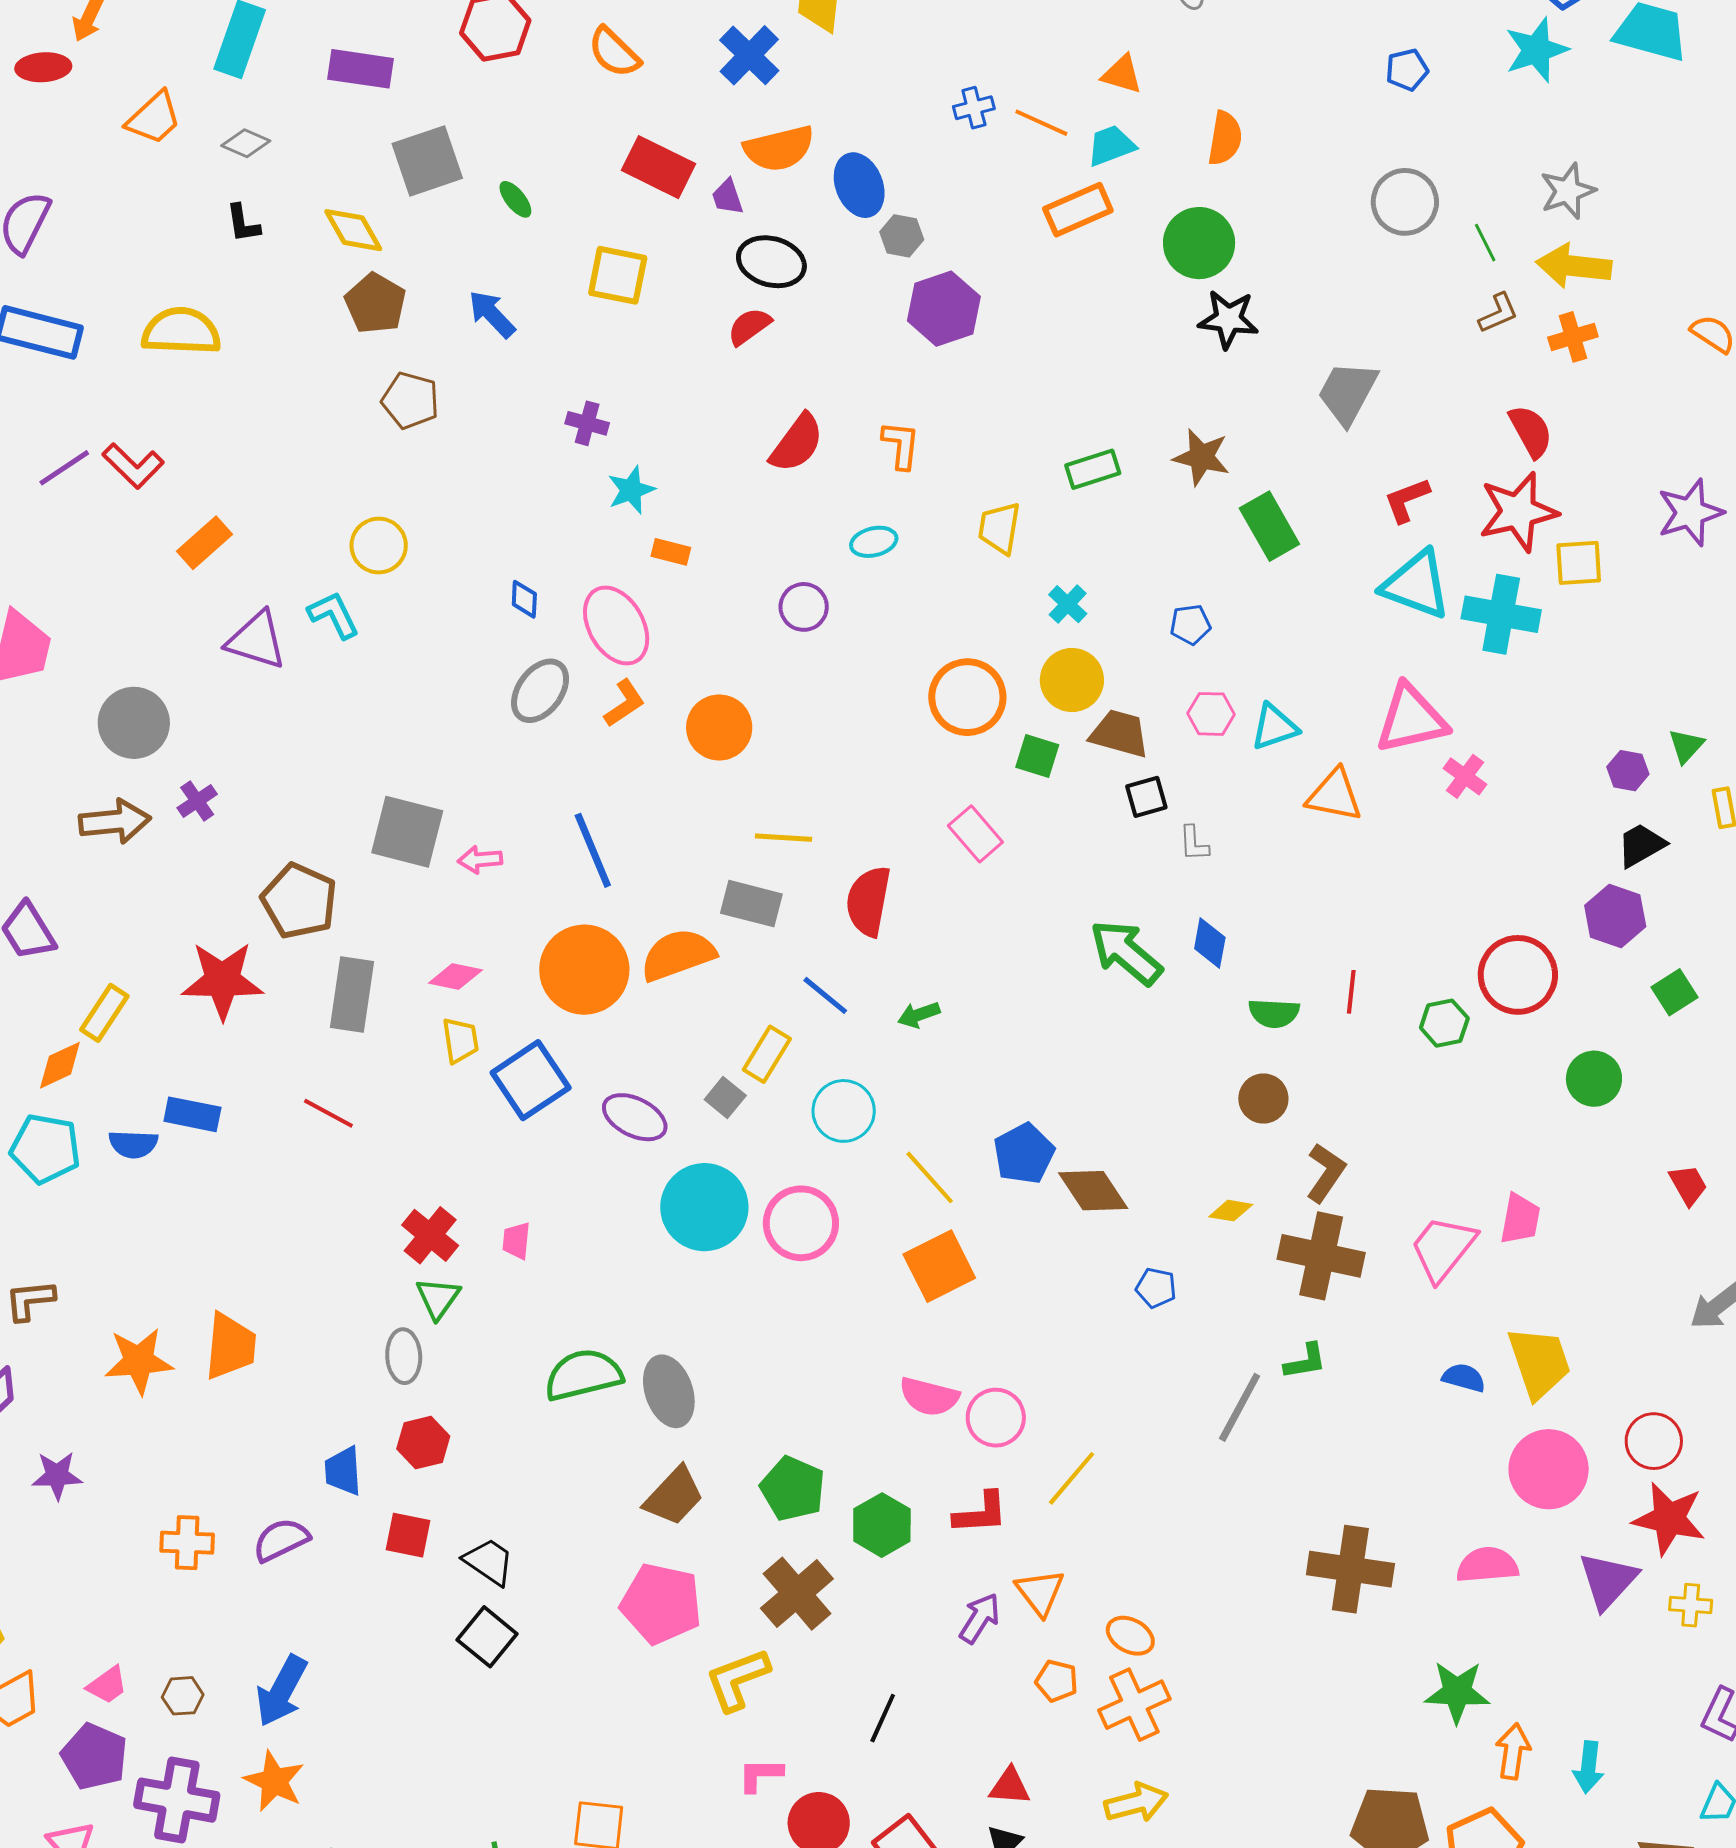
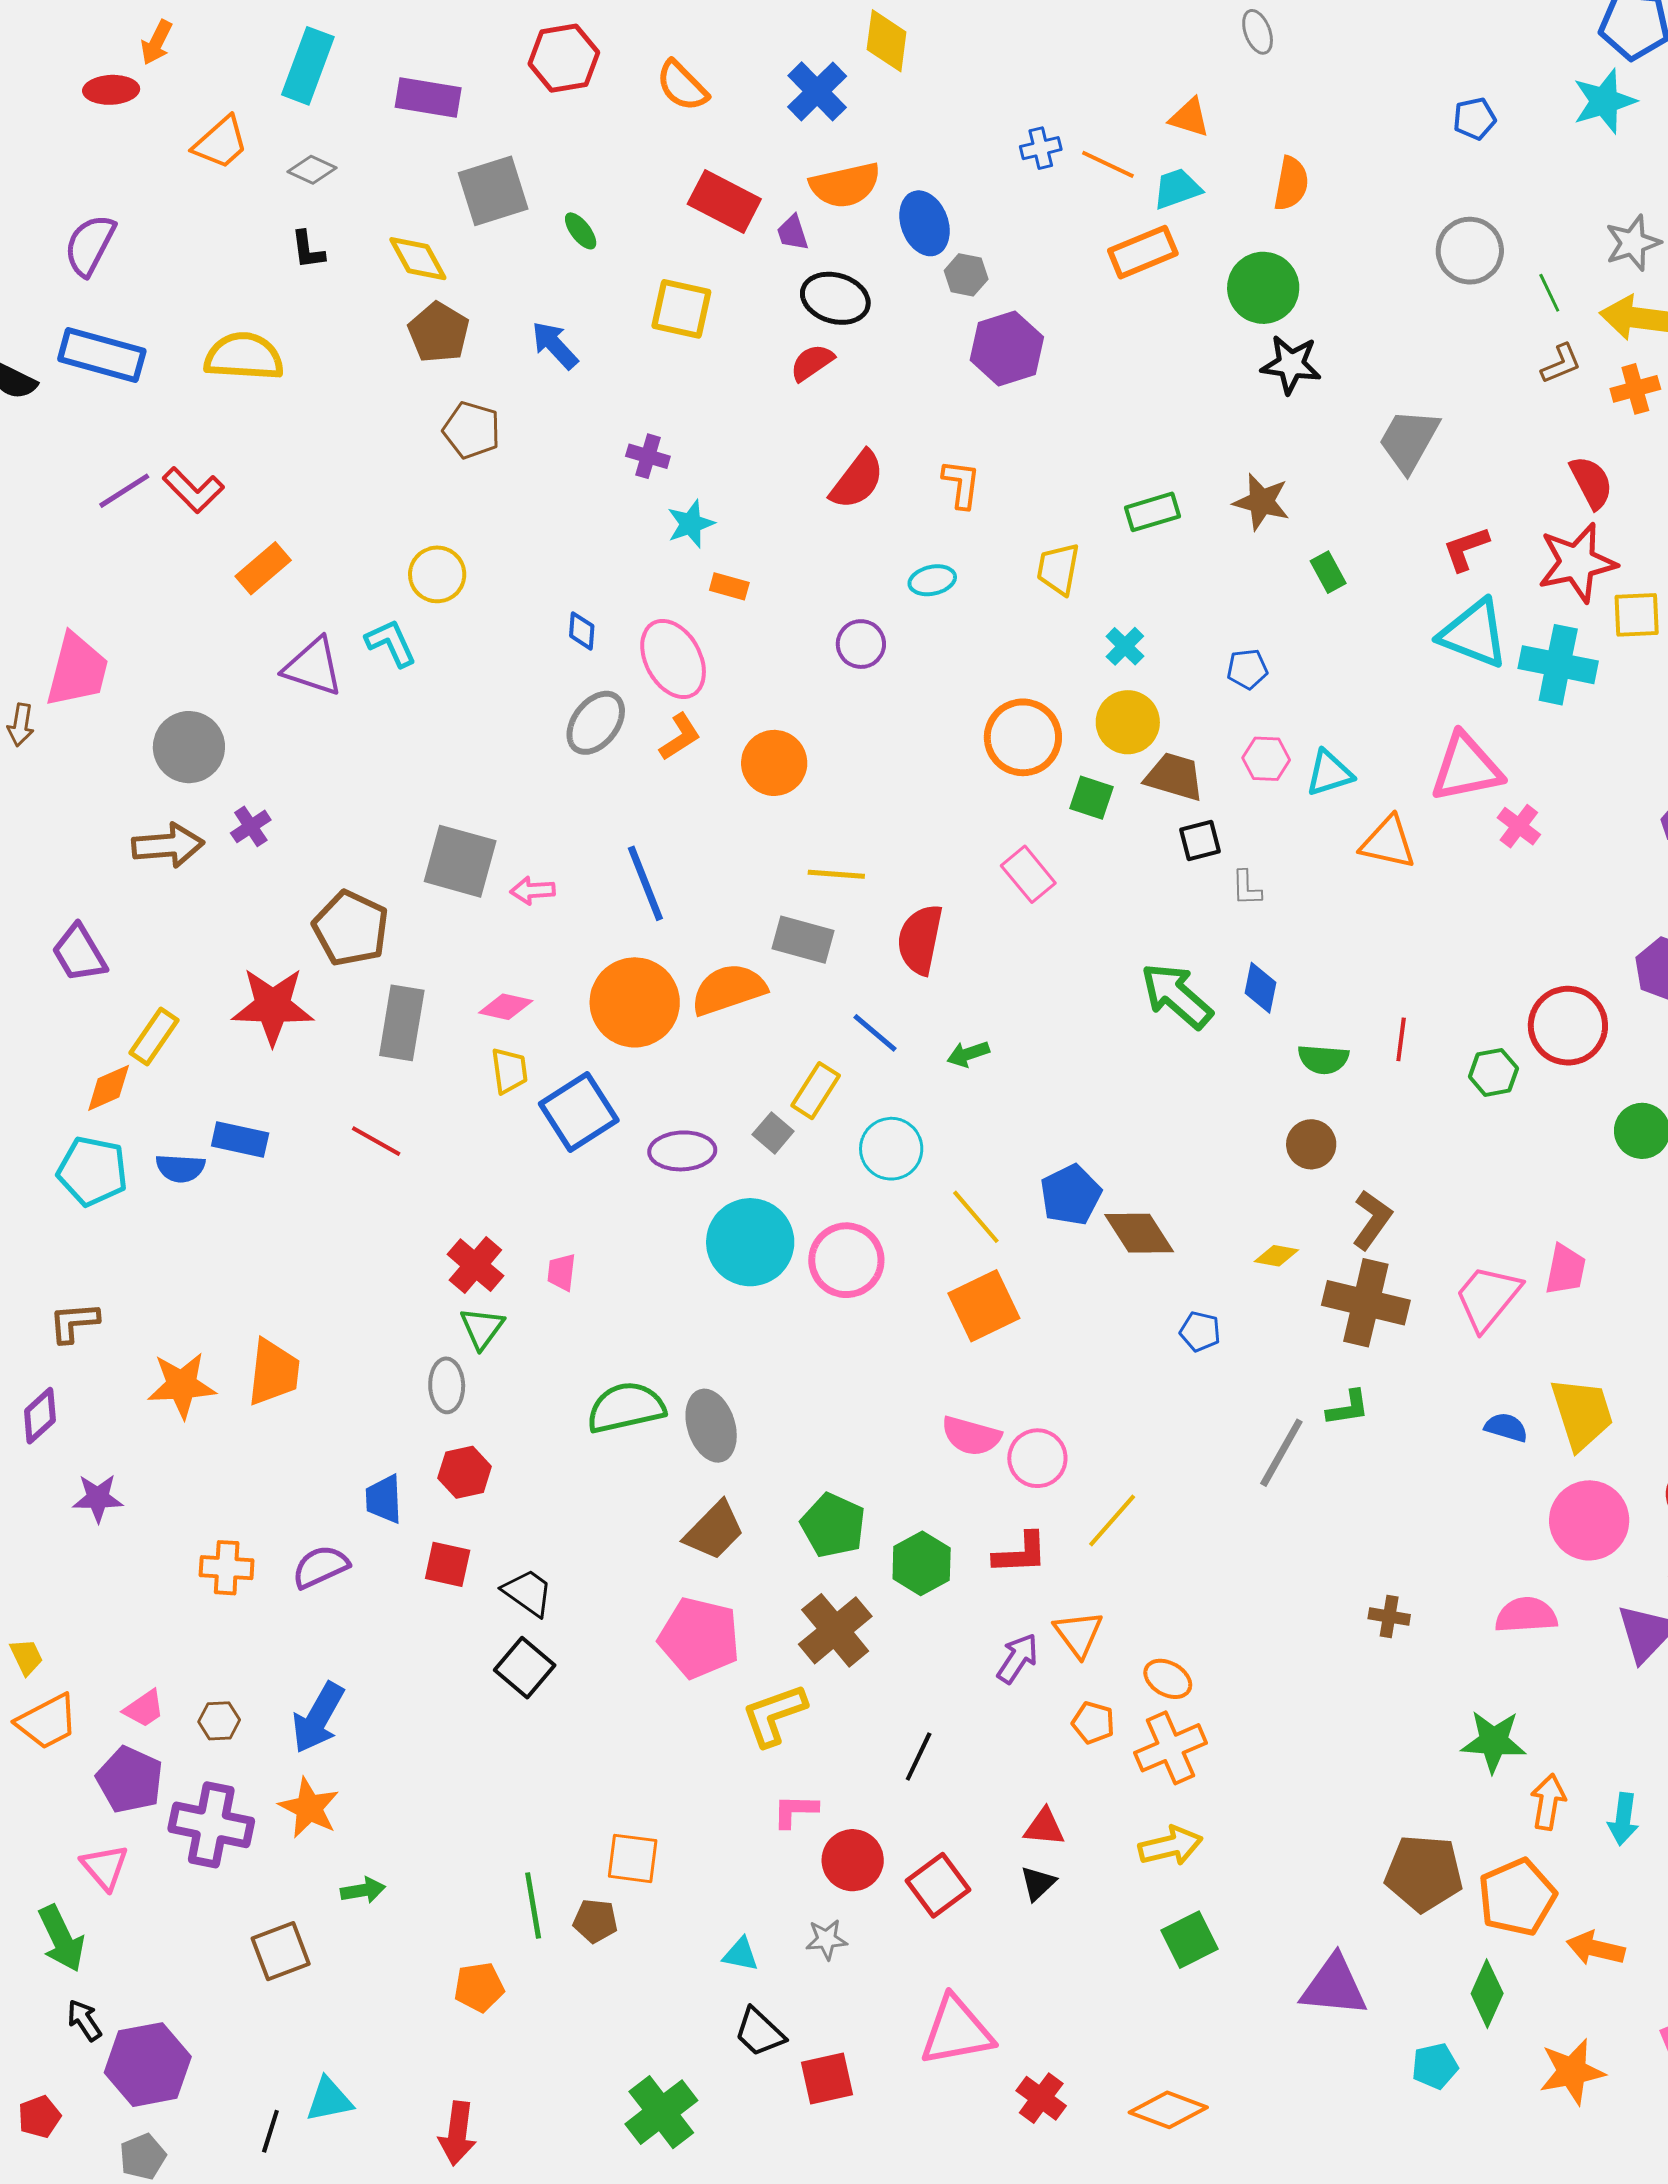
green rectangle: (1269, 526) -> (1328, 572), size x0.6
purple ellipse: (635, 1117) -> (682, 1151), turned -30
brown cross: (1350, 1569) -> (1389, 1617), size x0.5

